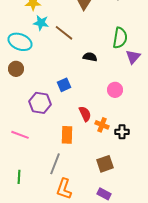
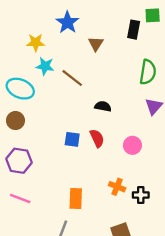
green semicircle: (120, 38) -> (148, 72), moved
blue square: (64, 85) -> (72, 139), turned 32
purple hexagon: (40, 103) -> (19, 161), moved
red semicircle: (85, 114) -> (97, 138), moved

